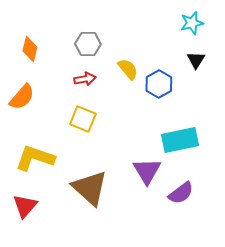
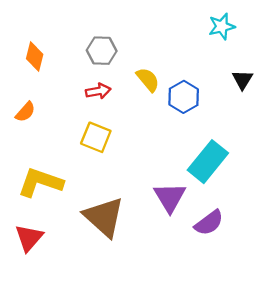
black triangle: (196, 60) -> (243, 80), moved
orange semicircle: (22, 97) -> (25, 112), size x0.7
cyan rectangle: (180, 140) -> (208, 162), turned -39

